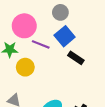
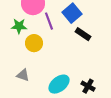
purple line: (41, 44) -> (49, 21), turned 48

